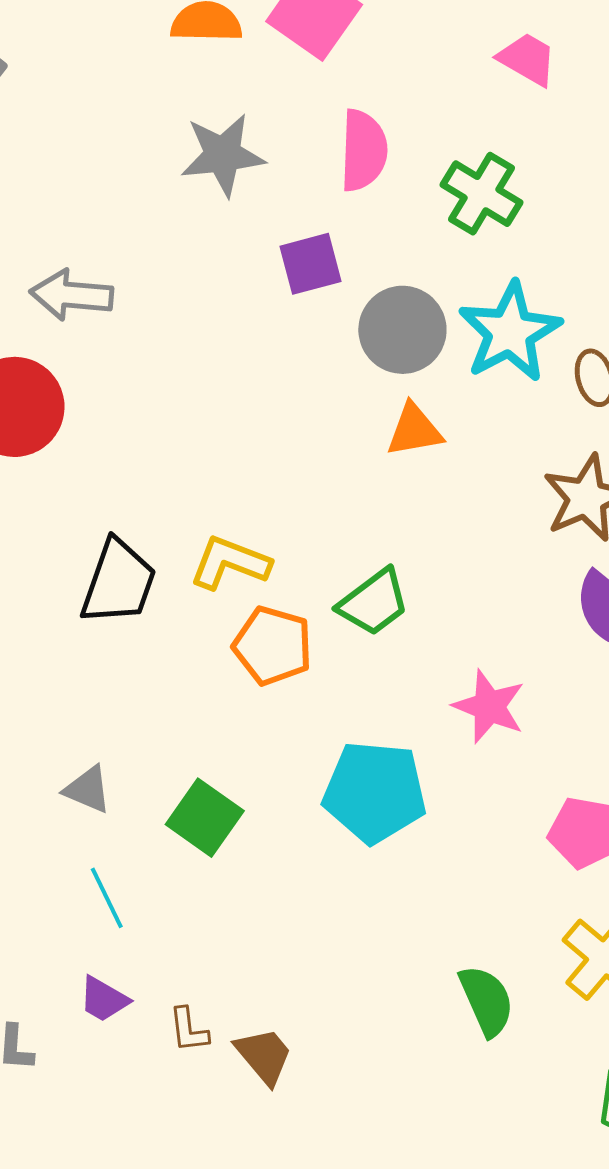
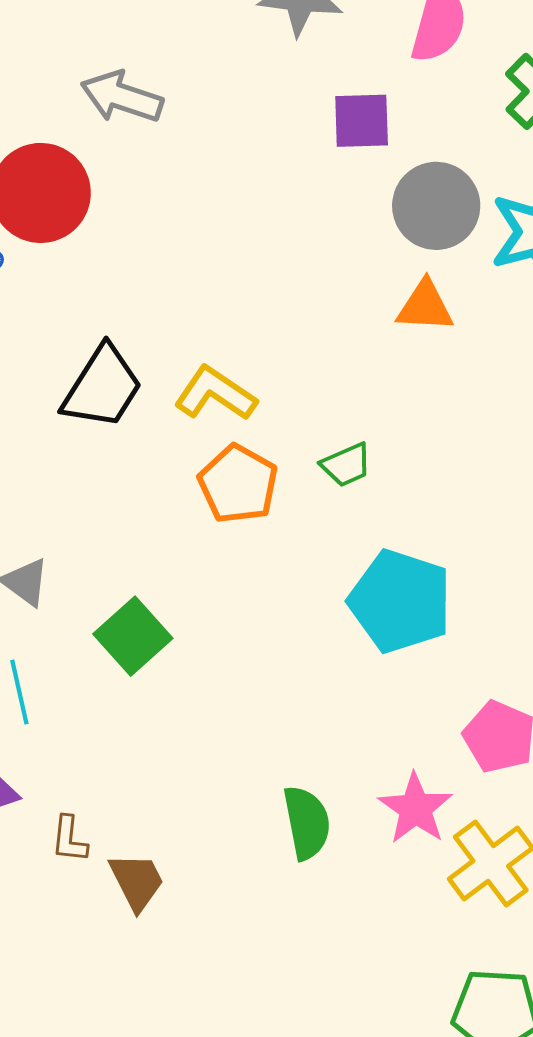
green trapezoid: (374, 602) -> (346, 465), size x0.7
pink star: (489, 706) -> (415, 808), moved
cyan pentagon: (375, 792) -> (400, 601), moved
green semicircle: (486, 1001) -> (307, 823), moved

